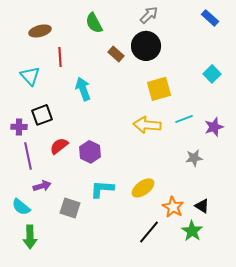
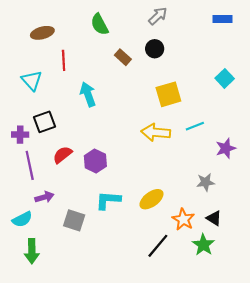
blue rectangle: (210, 18) -> (222, 19), turned -42
black circle: (146, 46) -> (155, 49), size x0.6
purple star: (214, 127) -> (226, 148), moved
gray star: (194, 158) -> (206, 182), moved
cyan semicircle: (21, 207) -> (22, 219), turned -66

